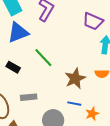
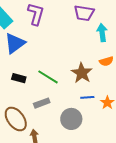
green line: (43, 58) -> (48, 77), moved

